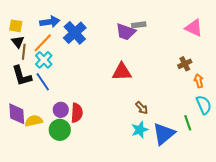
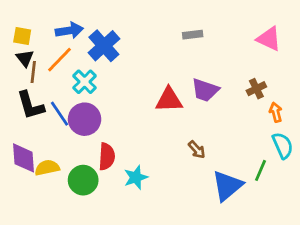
purple trapezoid: (126, 32) -> (205, 90), moved
cyan cross: (44, 60) -> (85, 82), moved
purple circle: (61, 110) -> (85, 119), moved, size x1.5
green line: (188, 123) -> (261, 170), turned 42
cyan star: (140, 130) -> (136, 177), moved

